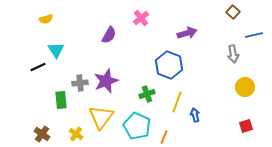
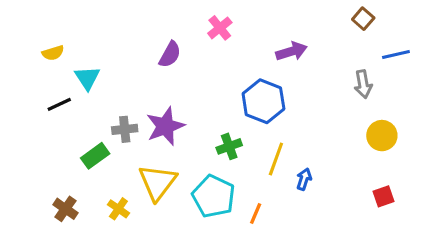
yellow semicircle: (46, 19) -> (53, 53), moved
green rectangle: (61, 100) -> (95, 156), turned 60
blue arrow: (195, 115) -> (304, 179), turned 32

